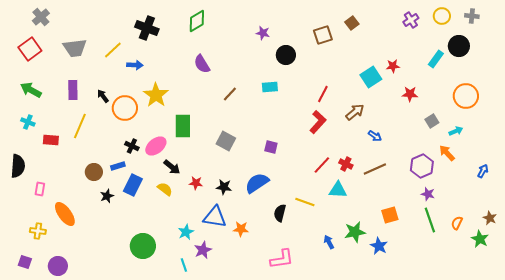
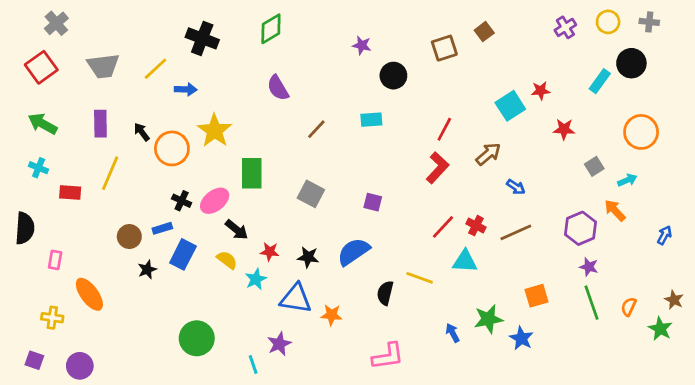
cyan star: (186, 232) -> (256, 279), moved

